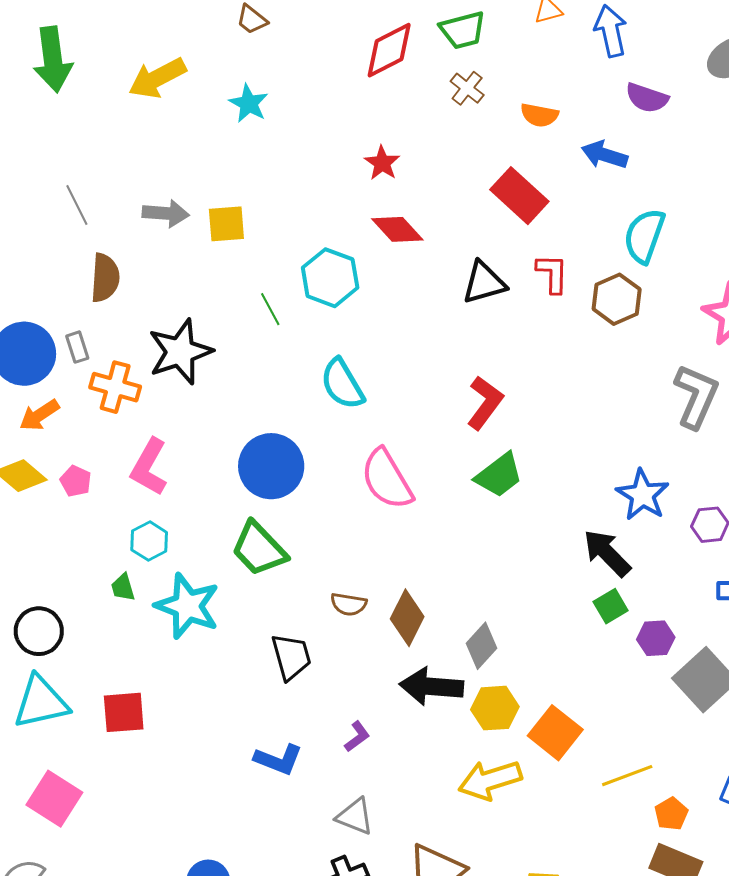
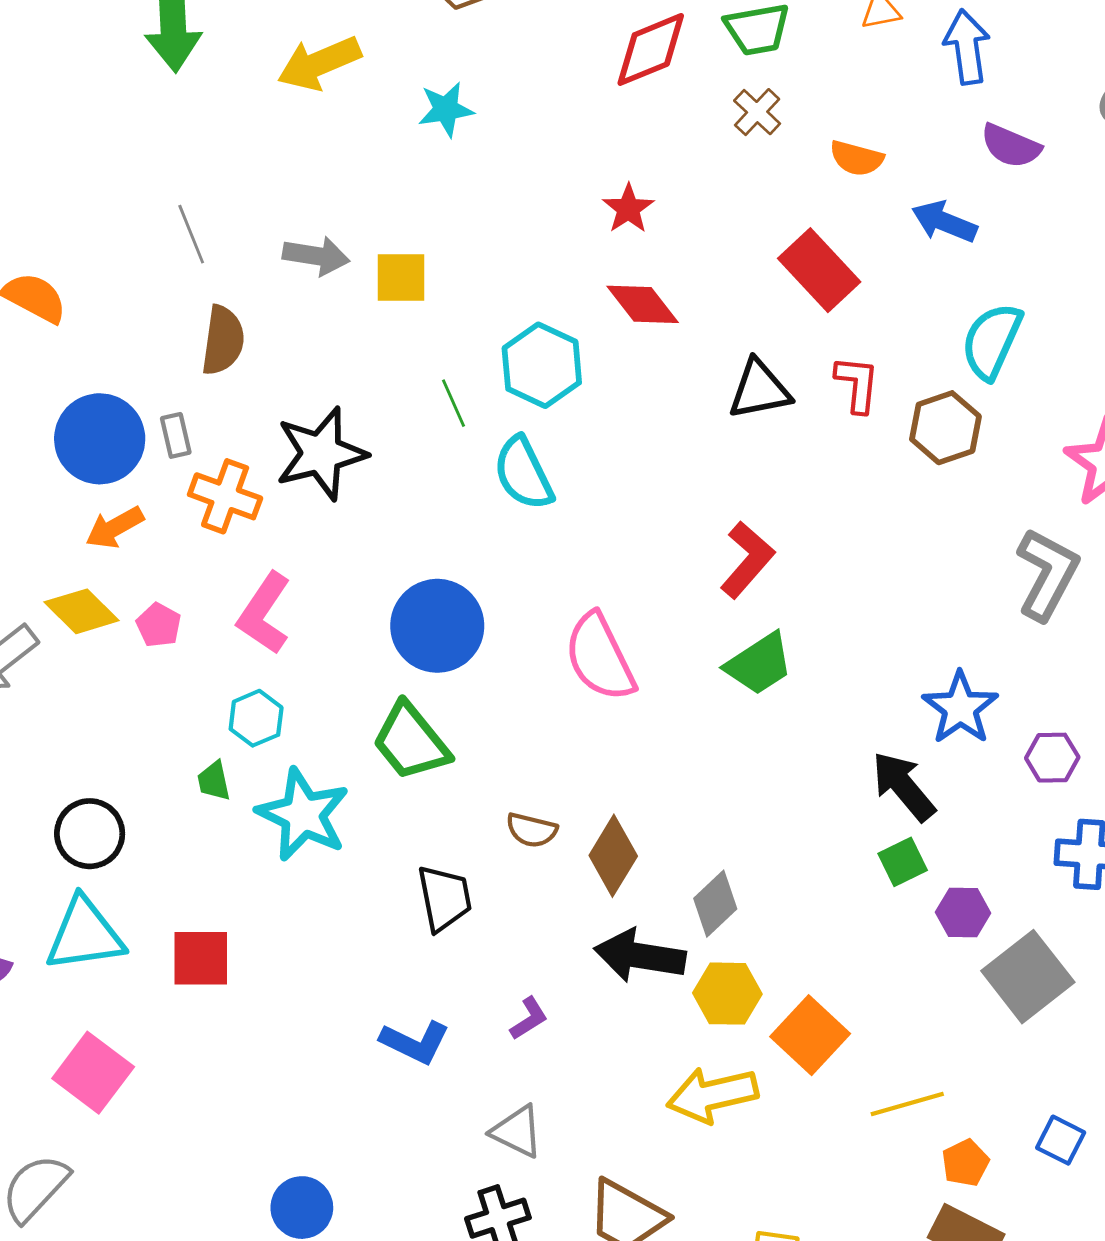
cyan star: (249, 103) -> (446, 109), turned 30
cyan semicircle: (342, 384) -> (523, 473), moved

